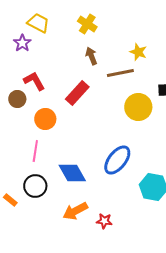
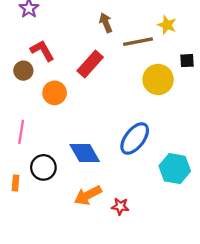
yellow star: (138, 52) -> (167, 25), moved
pink line: (35, 151) -> (21, 132), moved
orange rectangle: (10, 200) -> (16, 183), turned 56

